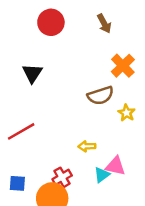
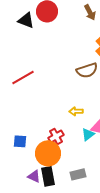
black triangle: (32, 73) -> (26, 20), moved, turned -42
red line: (21, 131) -> (23, 77), moved

